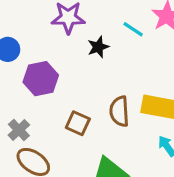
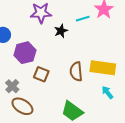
cyan line: (133, 29) -> (83, 19), turned -48
brown square: (78, 123) -> (41, 74), moved

